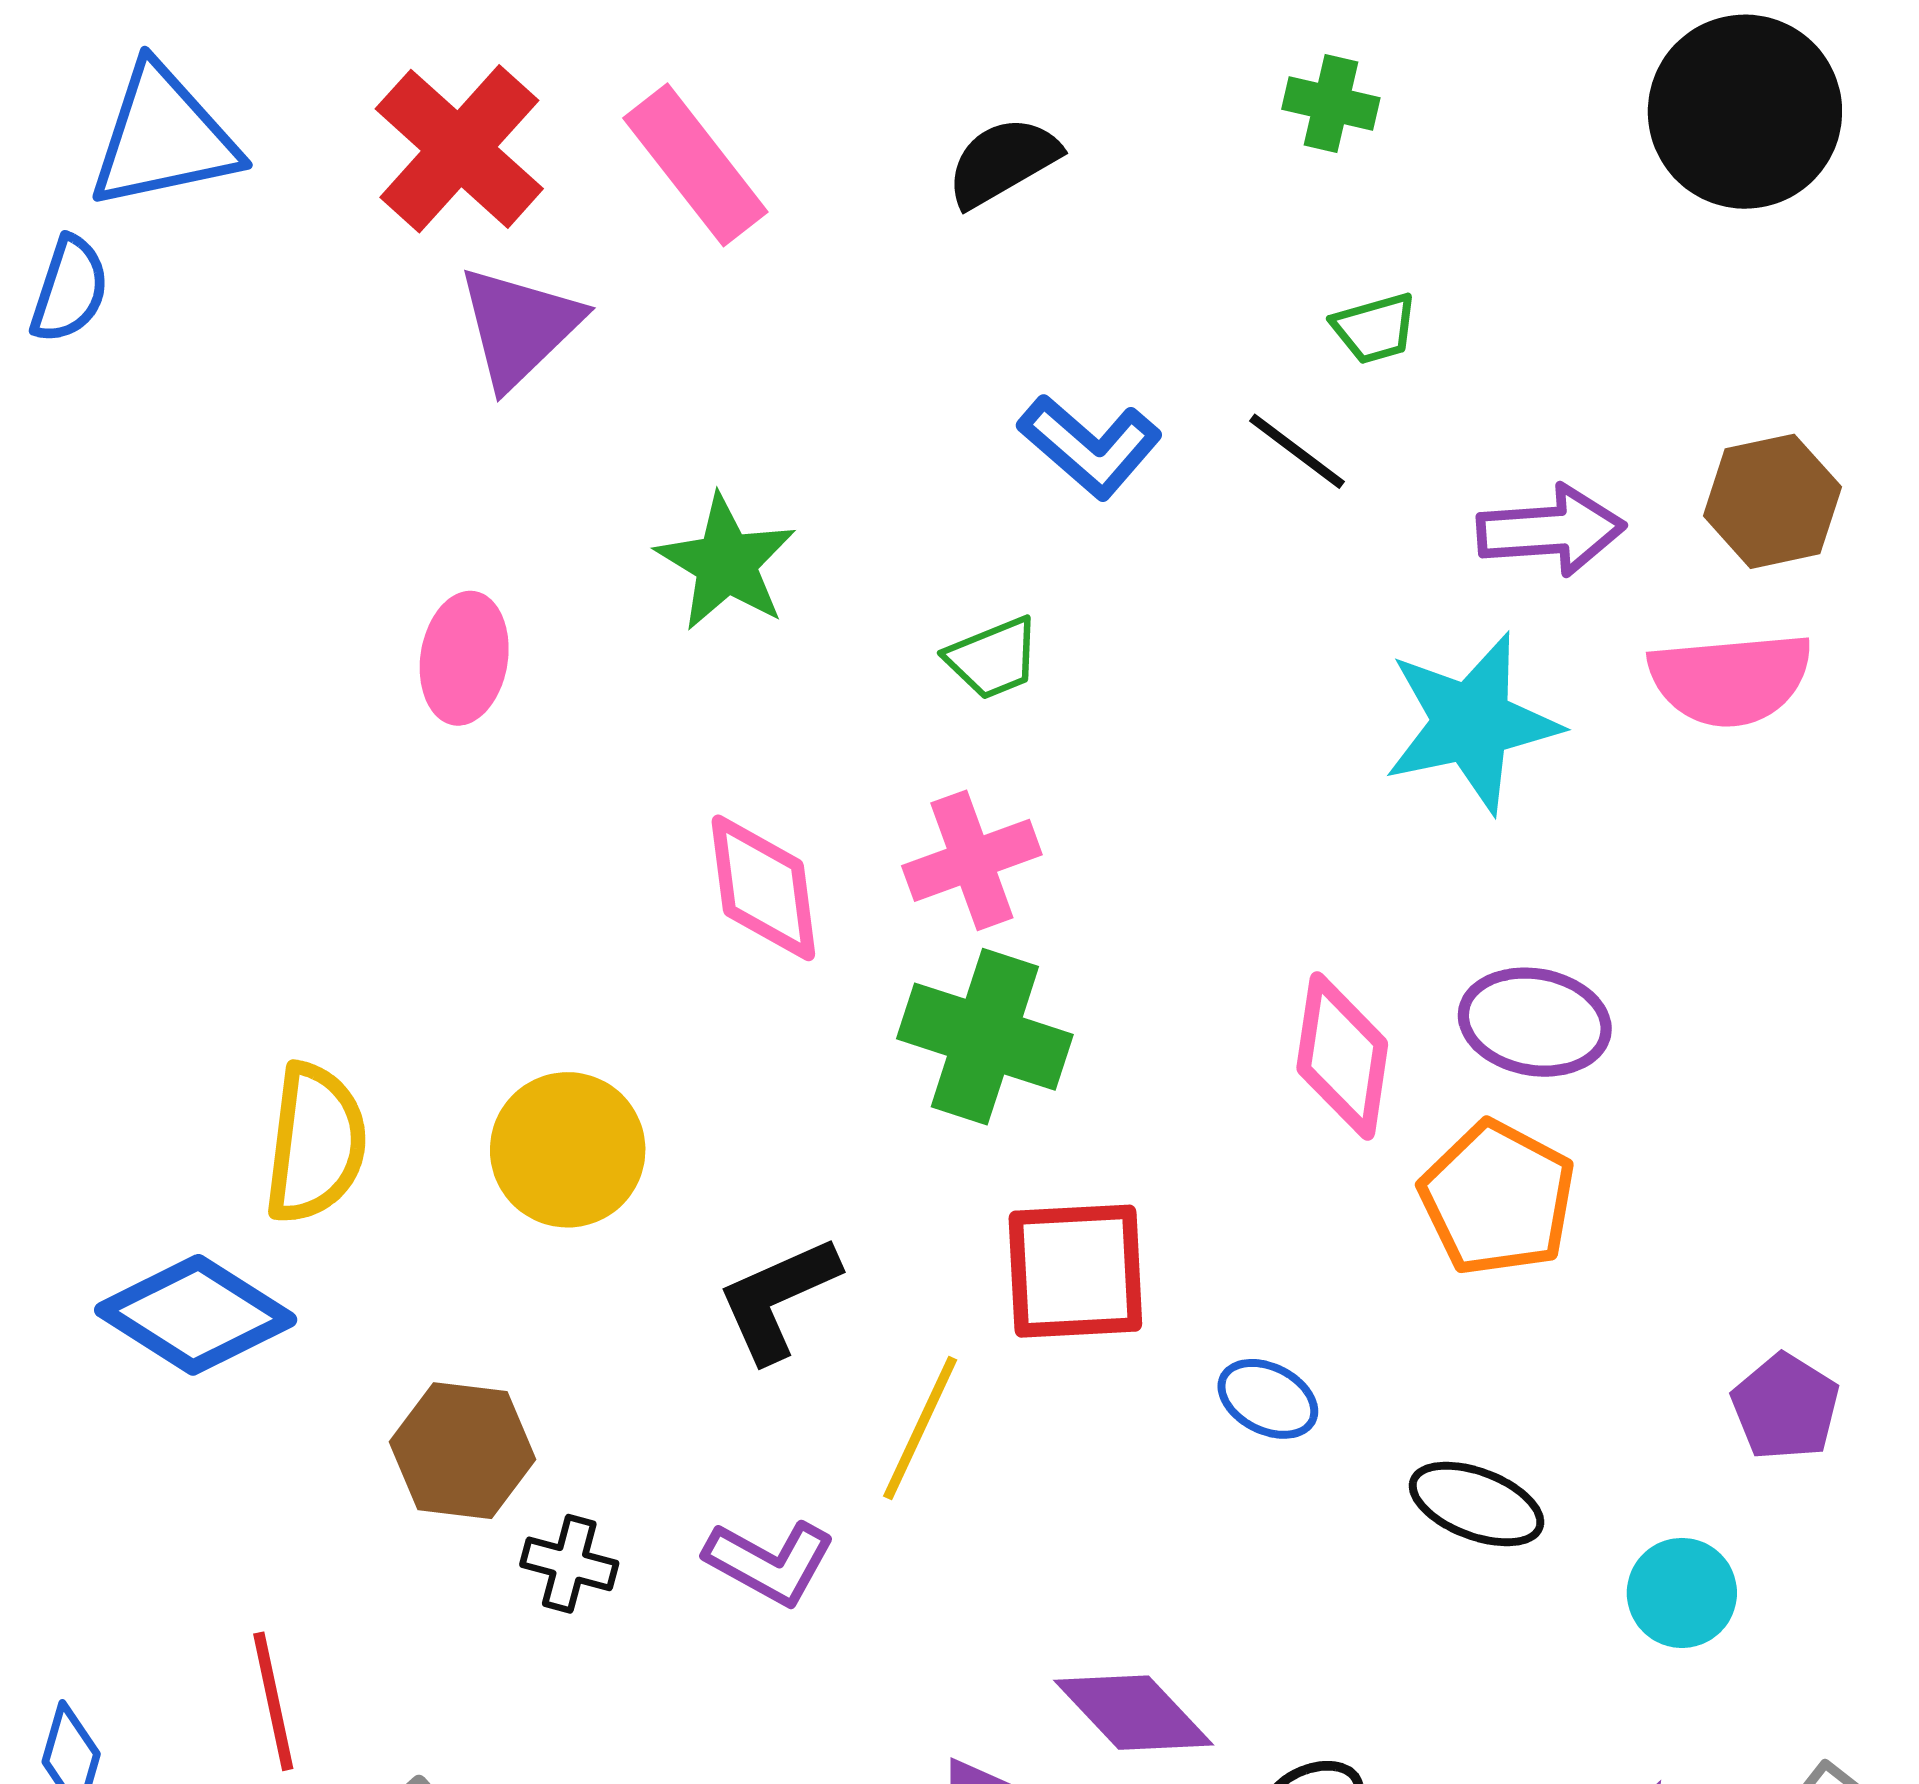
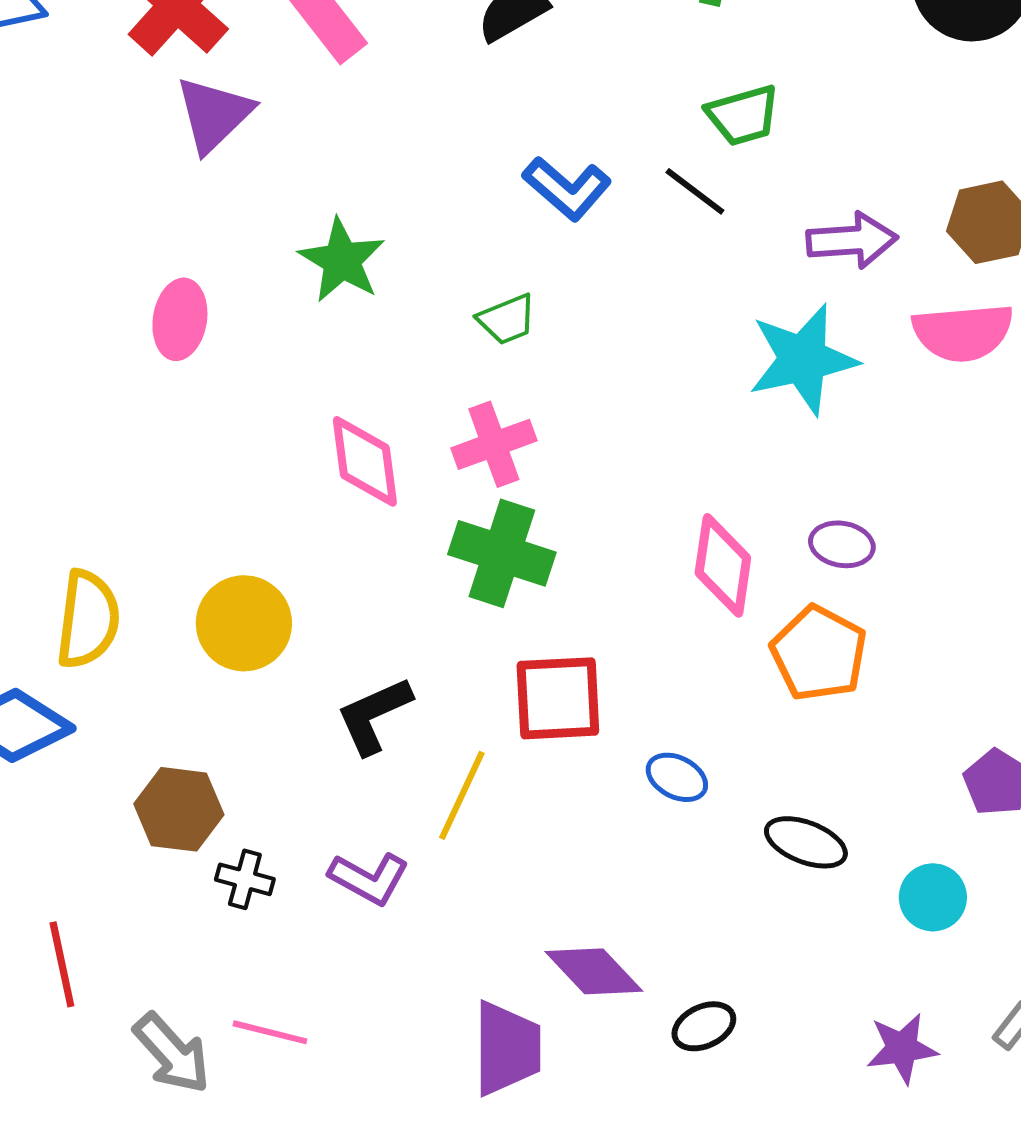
green trapezoid: (1375, 328) -> (743, 115), size x1.4
purple ellipse: (1535, 1022) -> (842, 544), size x0.7

